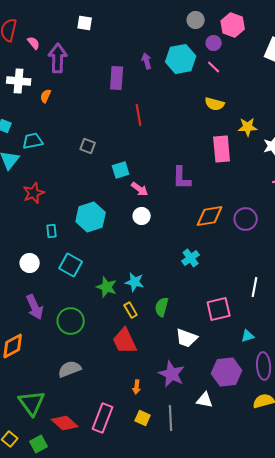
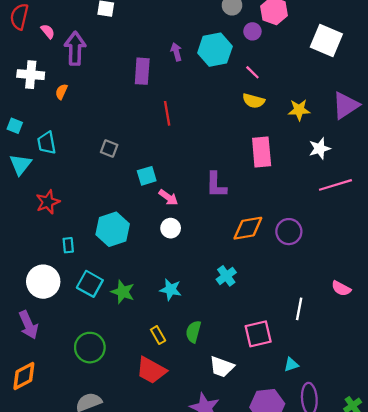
pink line: (214, 67) -> (252, 72), moved
yellow star: (248, 127) -> (299, 110), moved
cyan trapezoid: (33, 141) -> (47, 143), turned -90
white circle: (30, 263) -> (43, 282), size x1.5
cyan star: (135, 282) -> (171, 290), moved
green star: (107, 287) -> (123, 292), moved
purple arrow: (35, 307) -> (28, 325), moved
red trapezoid: (125, 341) -> (151, 370), turned -36

